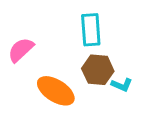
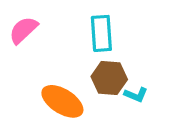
pink semicircle: (21, 50) -> (23, 30), moved

